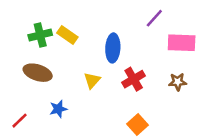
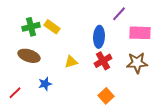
blue ellipse: (113, 48) -> (99, 37), moved
yellow triangle: (92, 80) -> (71, 62), turned 32
brown star: (178, 82) -> (137, 63), size x1.5

